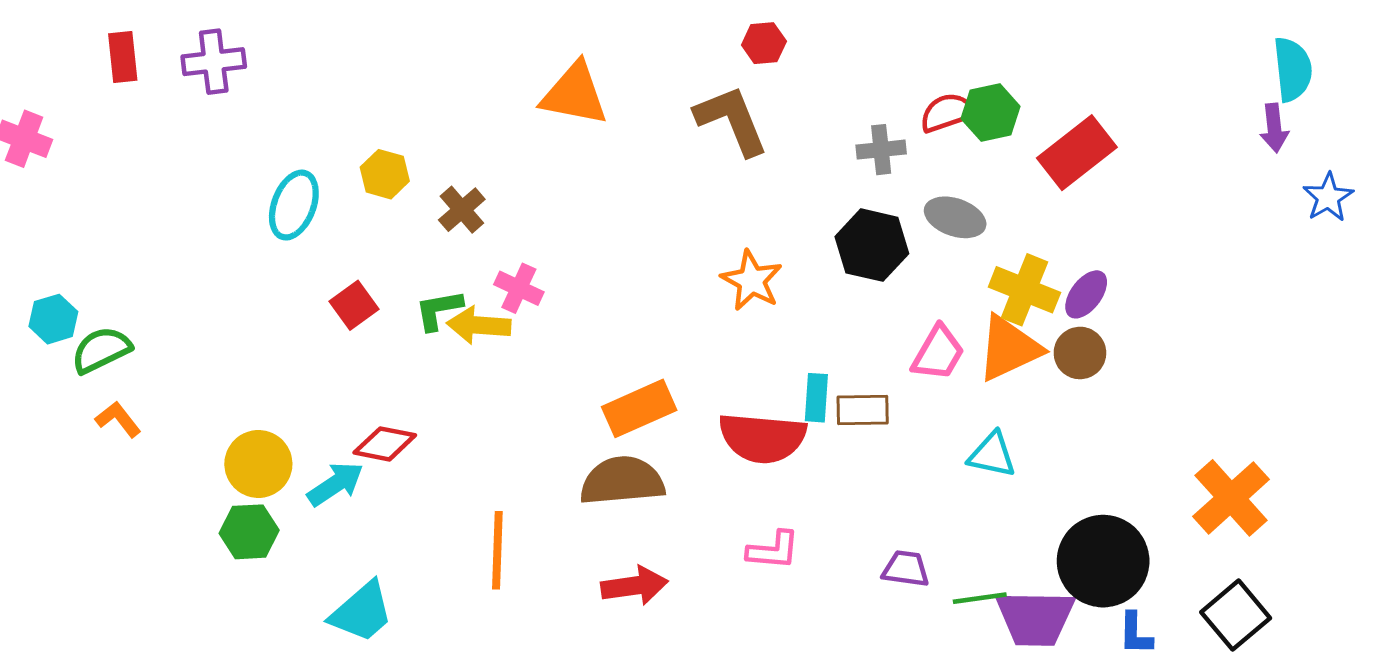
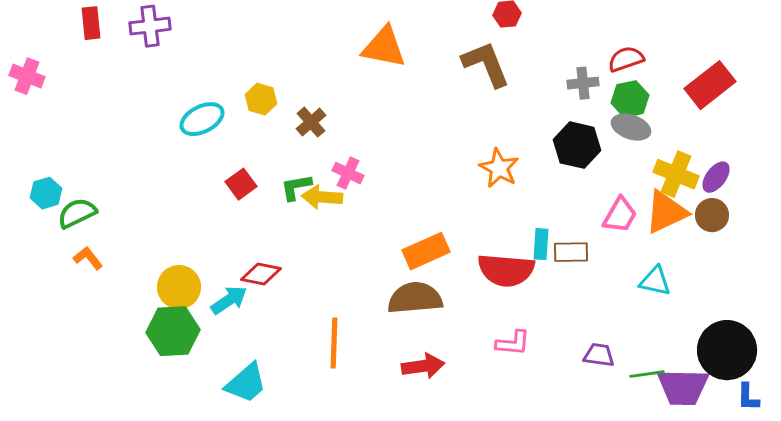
green hexagon: (991, 113) -> (630, 99), moved
cyan ellipse: (294, 205) -> (202, 119), turned 42
green hexagon: (249, 532) -> (173, 331), size x1.4

